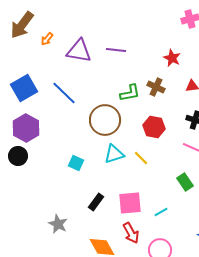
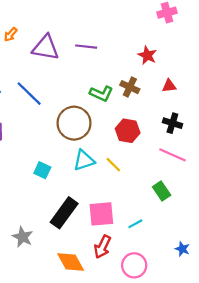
green L-shape: (130, 93) -> (101, 94), turned 35
black rectangle: (96, 202) -> (64, 213), size x1.6
red arrow: (131, 233) -> (102, 247), turned 55

